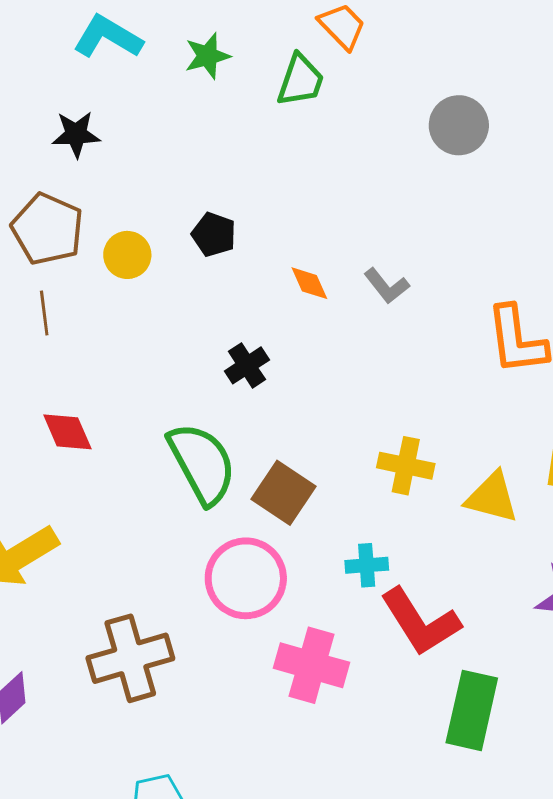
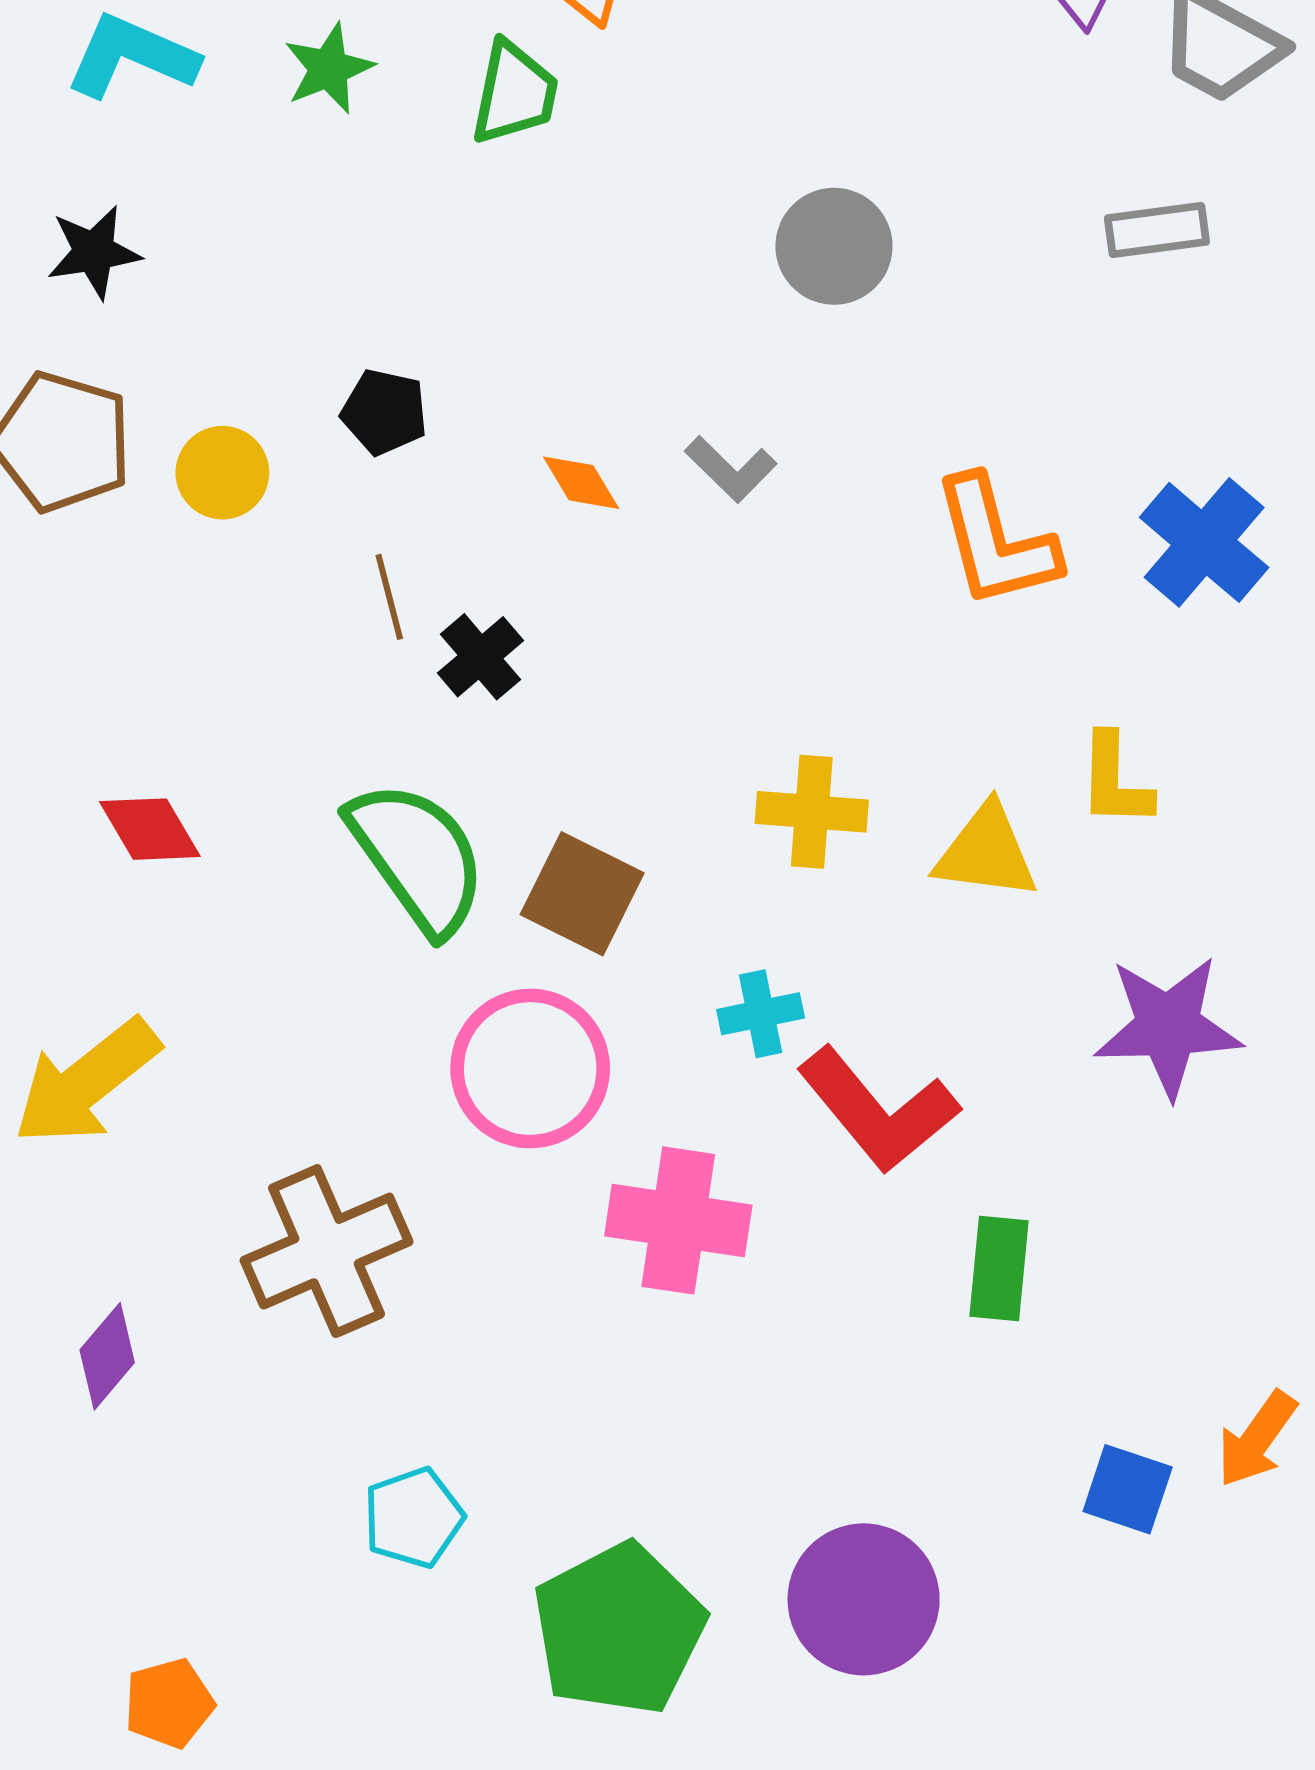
gray circle: (459, 125) -> (834, 246), moved
brown line: (44, 313) -> (389, 597), moved
green rectangle: (472, 710) -> (999, 1269), size x0.7

